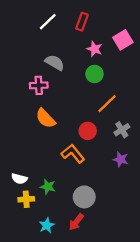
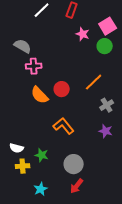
gray semicircle: (55, 63) -> (23, 46), moved
green circle: (94, 74) -> (105, 46), moved
red circle: (88, 131) -> (62, 89), moved
red arrow: (76, 222) -> (77, 186), moved

